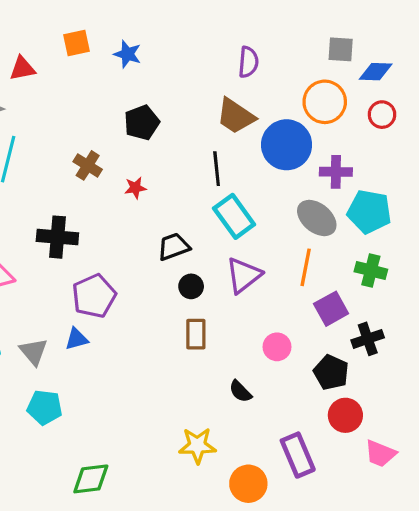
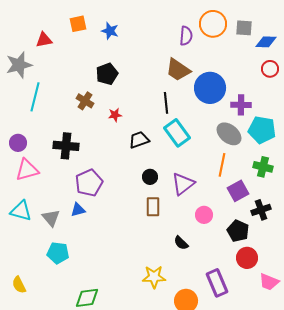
orange circle: (325, 102) -> (213, 24), moved
black pentagon: (142, 123) -> (107, 74), moved
black trapezoid: (174, 247) -> (139, 140), moved
purple triangle: (244, 275) -> (183, 184), moved

